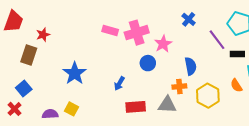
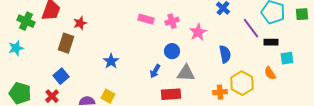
pink cross: (137, 33) -> (172, 21), size x0.6
blue circle: (148, 63) -> (172, 51), moved
blue star: (75, 73) -> (111, 61), size x0.7
orange cross: (179, 87) -> (220, 92), moved
gray triangle: (167, 105) -> (186, 73), moved

